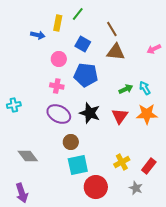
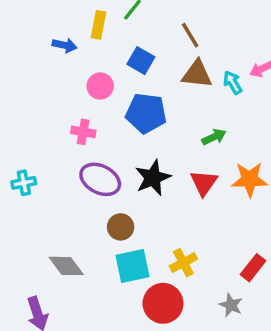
pink cross: (57, 86) -> (83, 132), moved
cyan arrow: (145, 88) -> (233, 83), moved
cyan cross: (14, 105) -> (24, 183), moved
black star: (90, 113) -> (153, 178), turned 30
gray diamond: (28, 156) -> (66, 266), moved
yellow cross: (122, 162) -> (183, 263), moved

